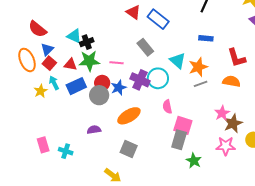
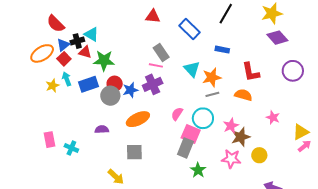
red triangle: (133, 12) -> (153, 16), turned -35
blue rectangle: (158, 19) -> (190, 29), moved
black cross: (87, 42) -> (77, 41), moved
orange ellipse: (27, 60) -> (42, 53), turned 75
pink line: (117, 63) -> (156, 65), moved
red triangle: (71, 64) -> (85, 52), moved
cyan circle: (158, 78) -> (203, 118), moved
purple cross: (140, 80) -> (153, 84), turned 36
pink semicircle: (167, 107) -> (177, 114), turned 40
gray square: (129, 149) -> (134, 152), turned -30

